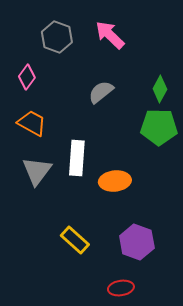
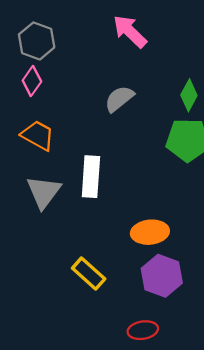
gray hexagon: (57, 37) -> (37, 41), moved
orange ellipse: (115, 181) -> (150, 232), moved

